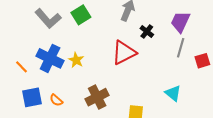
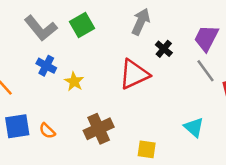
gray line: (181, 48) -> (205, 71), turned -54
blue cross: (50, 58) -> (46, 66), moved, size x0.6

